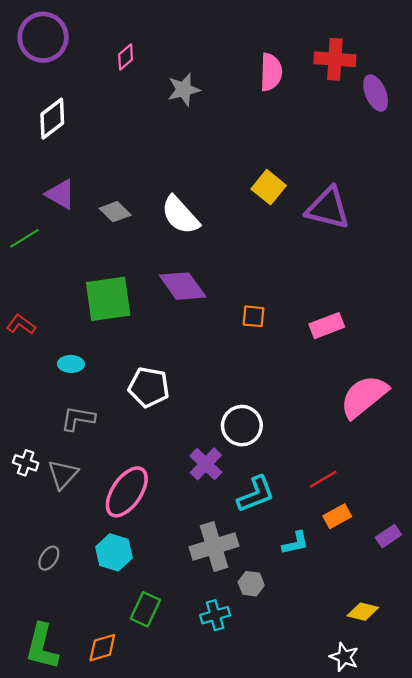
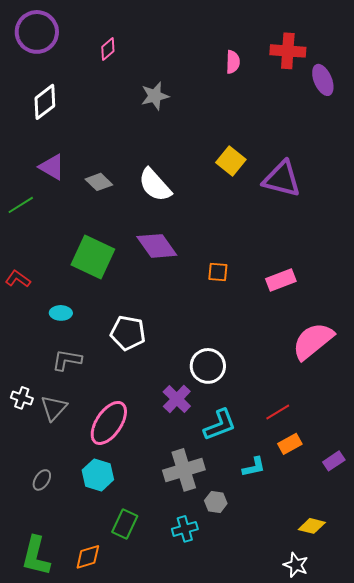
pink semicircle: (271, 72) -> (233, 62), size x0.7
gray star: (184, 90) -> (155, 96), moved
green square: (108, 299) -> (93, 257), turned 33

